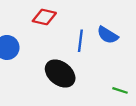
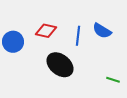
red diamond: (44, 17) -> (46, 31), moved

